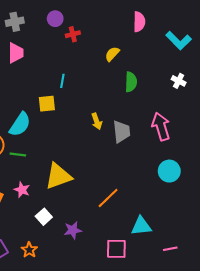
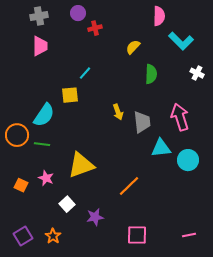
cyan L-shape: (179, 40) -> (181, 41), moved
cyan line: (62, 81) -> (85, 73), turned 32
cyan triangle: (141, 226) -> (161, 148), moved

